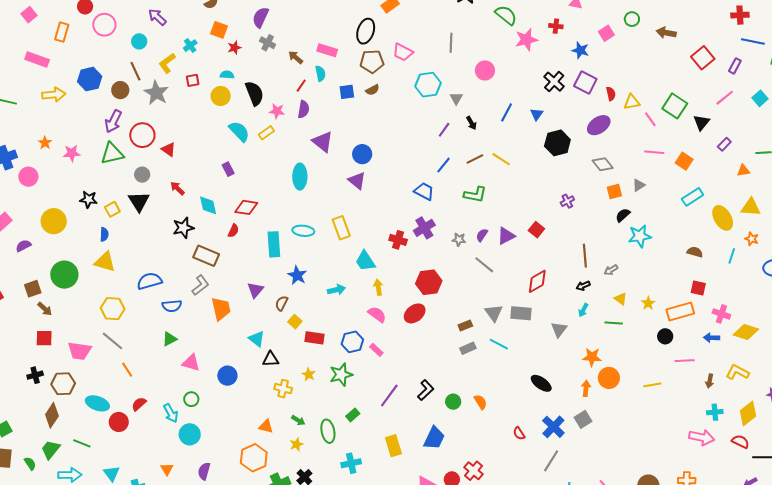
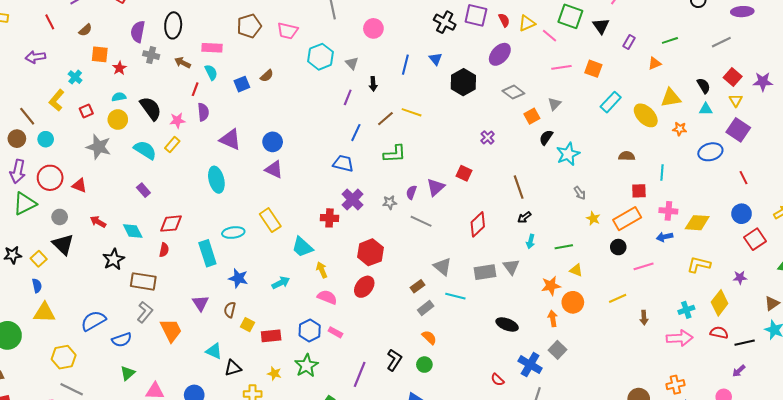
purple arrow: (157, 17) -> (35, 57), turned -36
black ellipse: (366, 31) -> (173, 25), moved
cyan circle: (139, 41) -> (46, 139), moved
brown pentagon: (372, 61) -> (249, 26), moved
gray star: (156, 93) -> (99, 147), moved
black arrow: (471, 123) -> (373, 84), turned 40
cyan line: (732, 256) -> (662, 172), moved
gray arrow: (611, 270) -> (580, 193), moved, turned -80
yellow triangle: (621, 299) -> (576, 270), moved
gray rectangle: (521, 313) -> (485, 272), moved
brown arrow: (710, 381) -> (644, 318), moved
orange semicircle: (480, 402) -> (429, 337), moved

